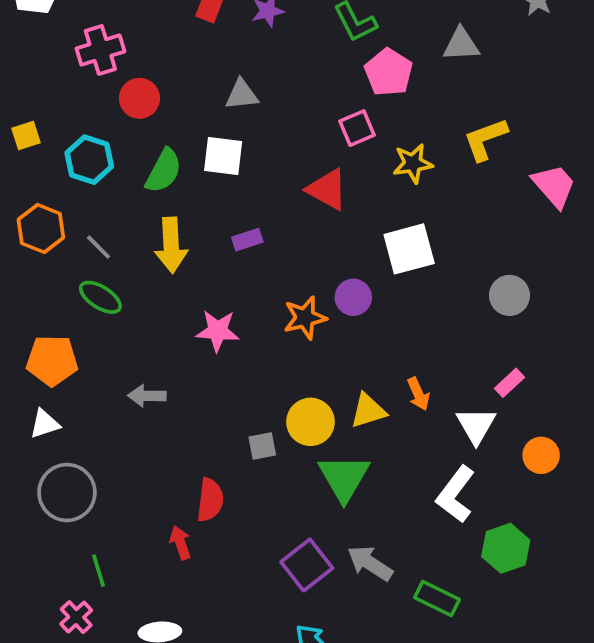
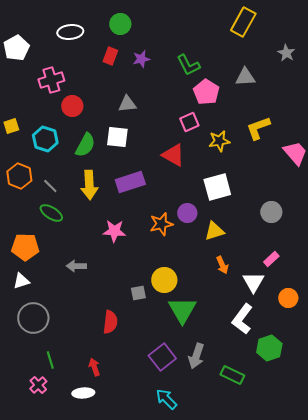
purple rectangle: (247, 240) -> (130, 182), size x1.8
yellow triangle: (368, 411) -> (214, 231), moved
red arrow: (180, 543) -> (94, 367), moved
gray arrow: (370, 563) -> (196, 356), turned -105

